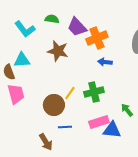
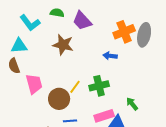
orange cross: (97, 38) -> (124, 32), moved
cyan triangle: (22, 60) -> (19, 46), moved
pink trapezoid: (16, 94) -> (34, 84), moved

